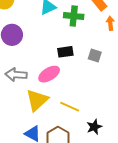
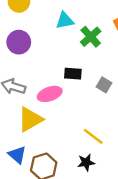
green cross: (74, 16) -> (91, 37), turned 30
yellow line: (70, 107) -> (93, 136), moved

